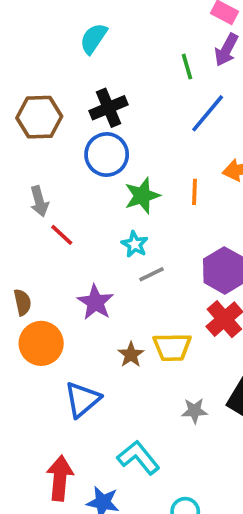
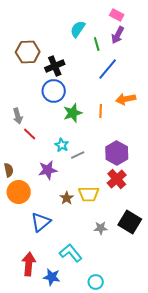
cyan semicircle: (94, 39) -> (78, 29), moved
brown hexagon: (39, 117) -> (28, 52), moved
cyan star: (135, 244) -> (62, 145), moved
purple star: (95, 302) -> (48, 170), turned 30

